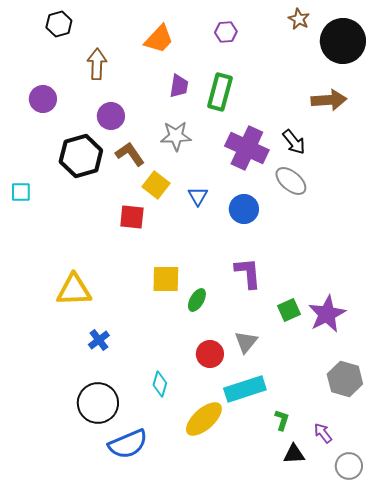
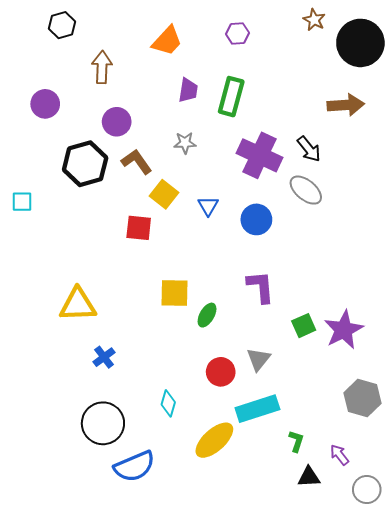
gray star: (176, 136) -> (185, 143), size x0.7

